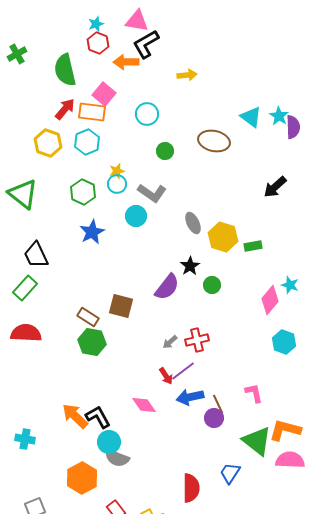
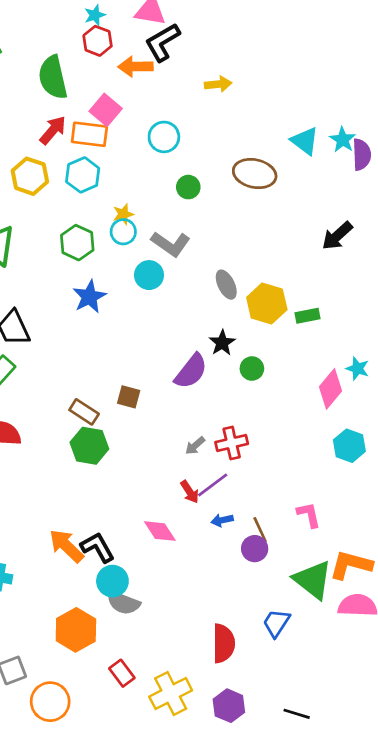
brown square: (121, 306) -> (129, 397), size x0.7
blue arrow: (190, 397) -> (222, 520), size x0.6

